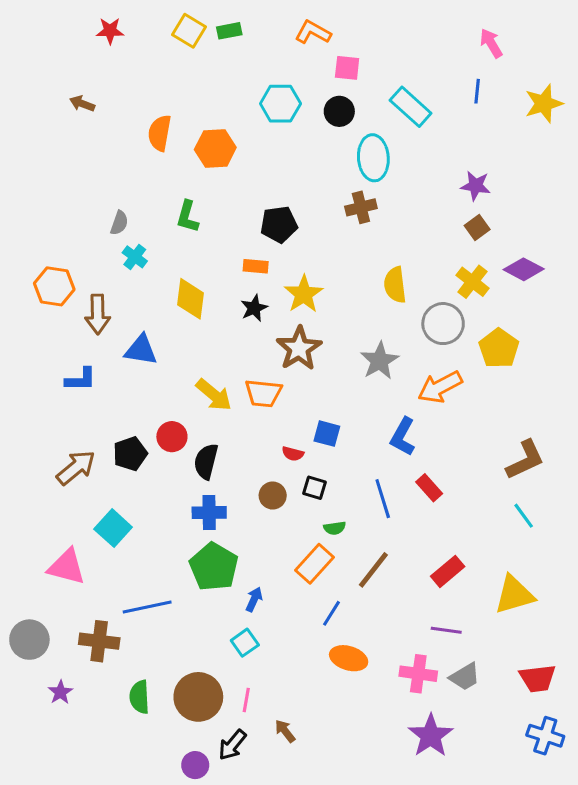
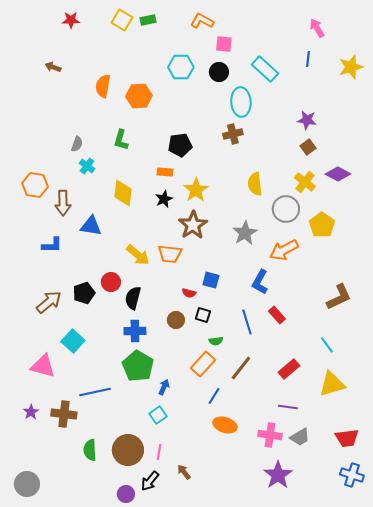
cyan line: (524, 516) -> (327, 345), moved
gray circle: (29, 640) -> (27, 484), moved
purple star: (60, 692) -> (31, 412), moved

